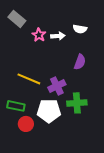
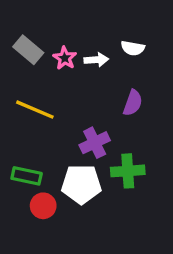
gray rectangle: (17, 19) -> (28, 50), moved
yellow line: (29, 79) -> (35, 110), moved

